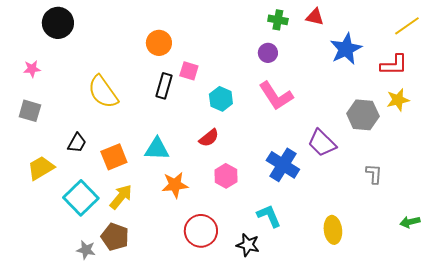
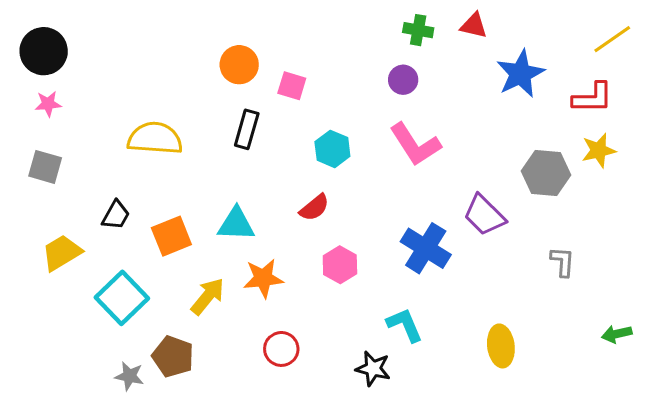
black circle: (58, 23) -> (44, 51), moved
pink square: (189, 71) -> (292, 86), moved
yellow semicircle: (103, 92) -> (155, 138), turned 129
yellow arrow: (121, 197) -> (208, 296), moved
red circle: (201, 231) -> (281, 349), moved, size x0.7

